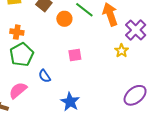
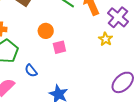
orange circle: (64, 19) -> (46, 31), moved

